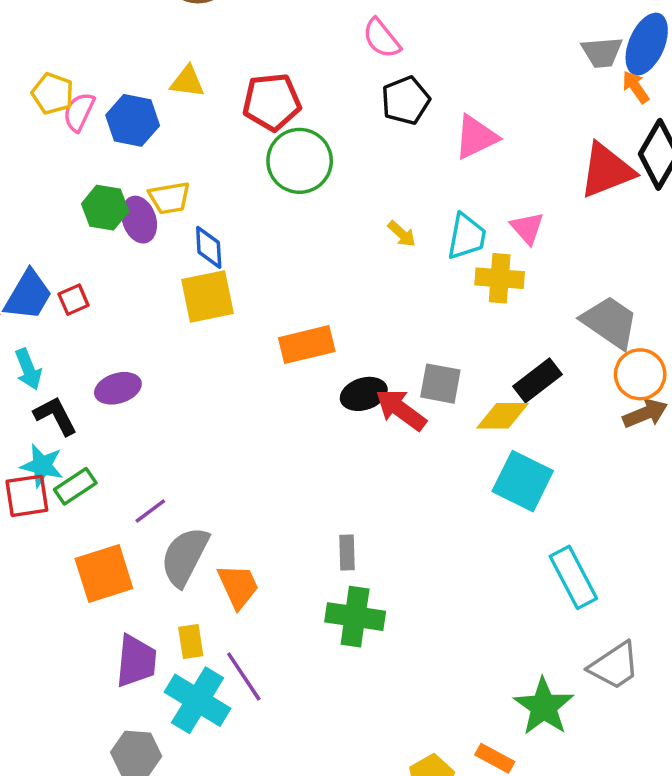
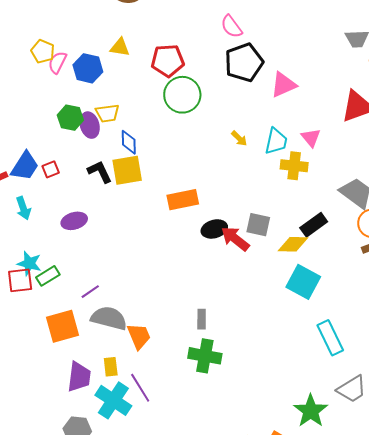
black pentagon: (406, 100) -> (244, 62), size x1.4
black L-shape: (55, 416) -> (100, 172), moved
gray semicircle: (185, 556) -> (109, 318), turned 75

